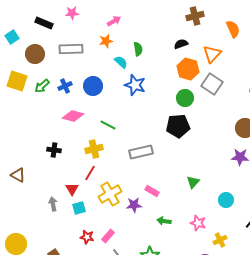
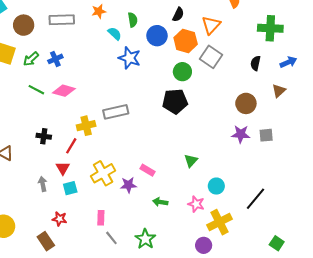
black semicircle: (181, 44) -> (178, 14), turned 136
blue circle: (93, 86) -> (157, 36), moved
green line: (108, 125) -> (36, 90), moved
black cross: (54, 150) -> (44, 136), moved
gray rectangle: (141, 152) -> (116, 112), moved
red line: (90, 173) -> (71, 146), moved
cyan circle: (226, 200) -> (216, 186), moved
pink rectangle: (108, 236) -> (101, 218), turned -40
red star: (87, 237) -> (60, 219), moved
yellow cross: (220, 240) -> (219, 222), size x1.6

